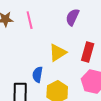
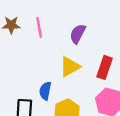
purple semicircle: (72, 17) -> (78, 34), moved

